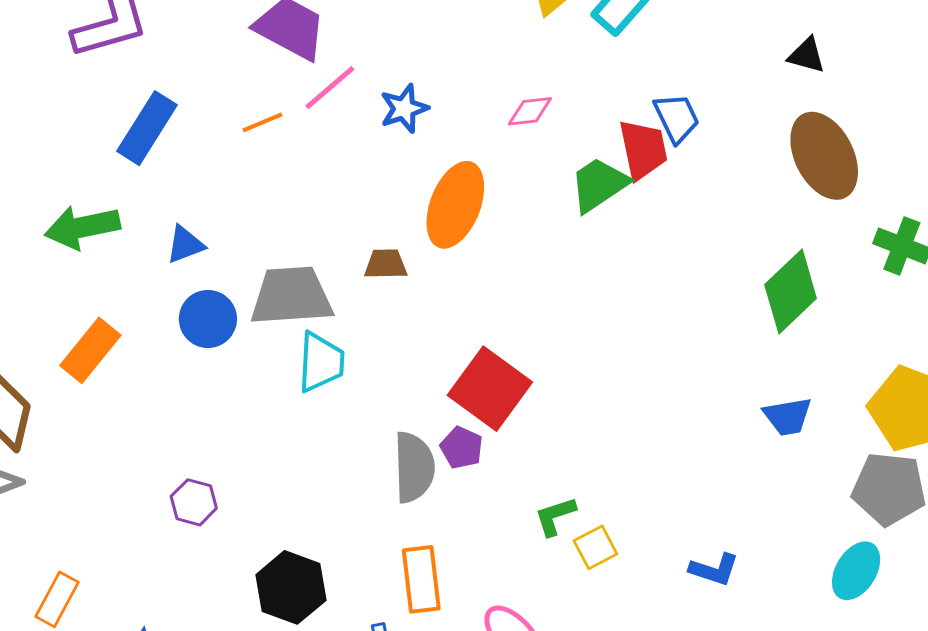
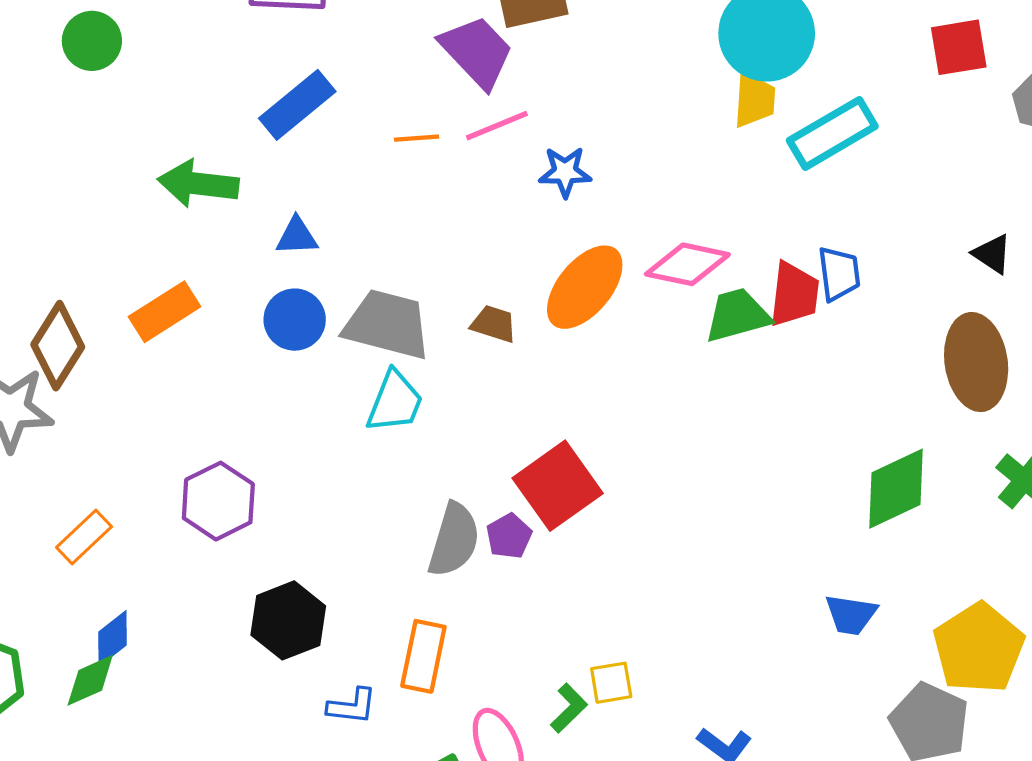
pink diamond: (530, 111) -> (687, 264), moved, size x1.6
purple hexagon: (194, 502) -> (218, 501), size x1.5
green L-shape: (555, 516) -> (569, 708), moved, turned 135
orange rectangle: (57, 599) -> (84, 537), moved

